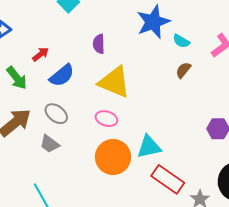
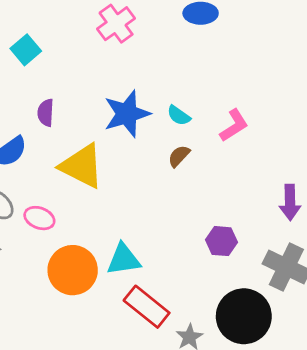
blue star: (153, 22) -> (127, 114), moved
purple semicircle: (99, 44) -> (46, 113), moved
pink ellipse: (106, 119) -> (39, 218), moved

